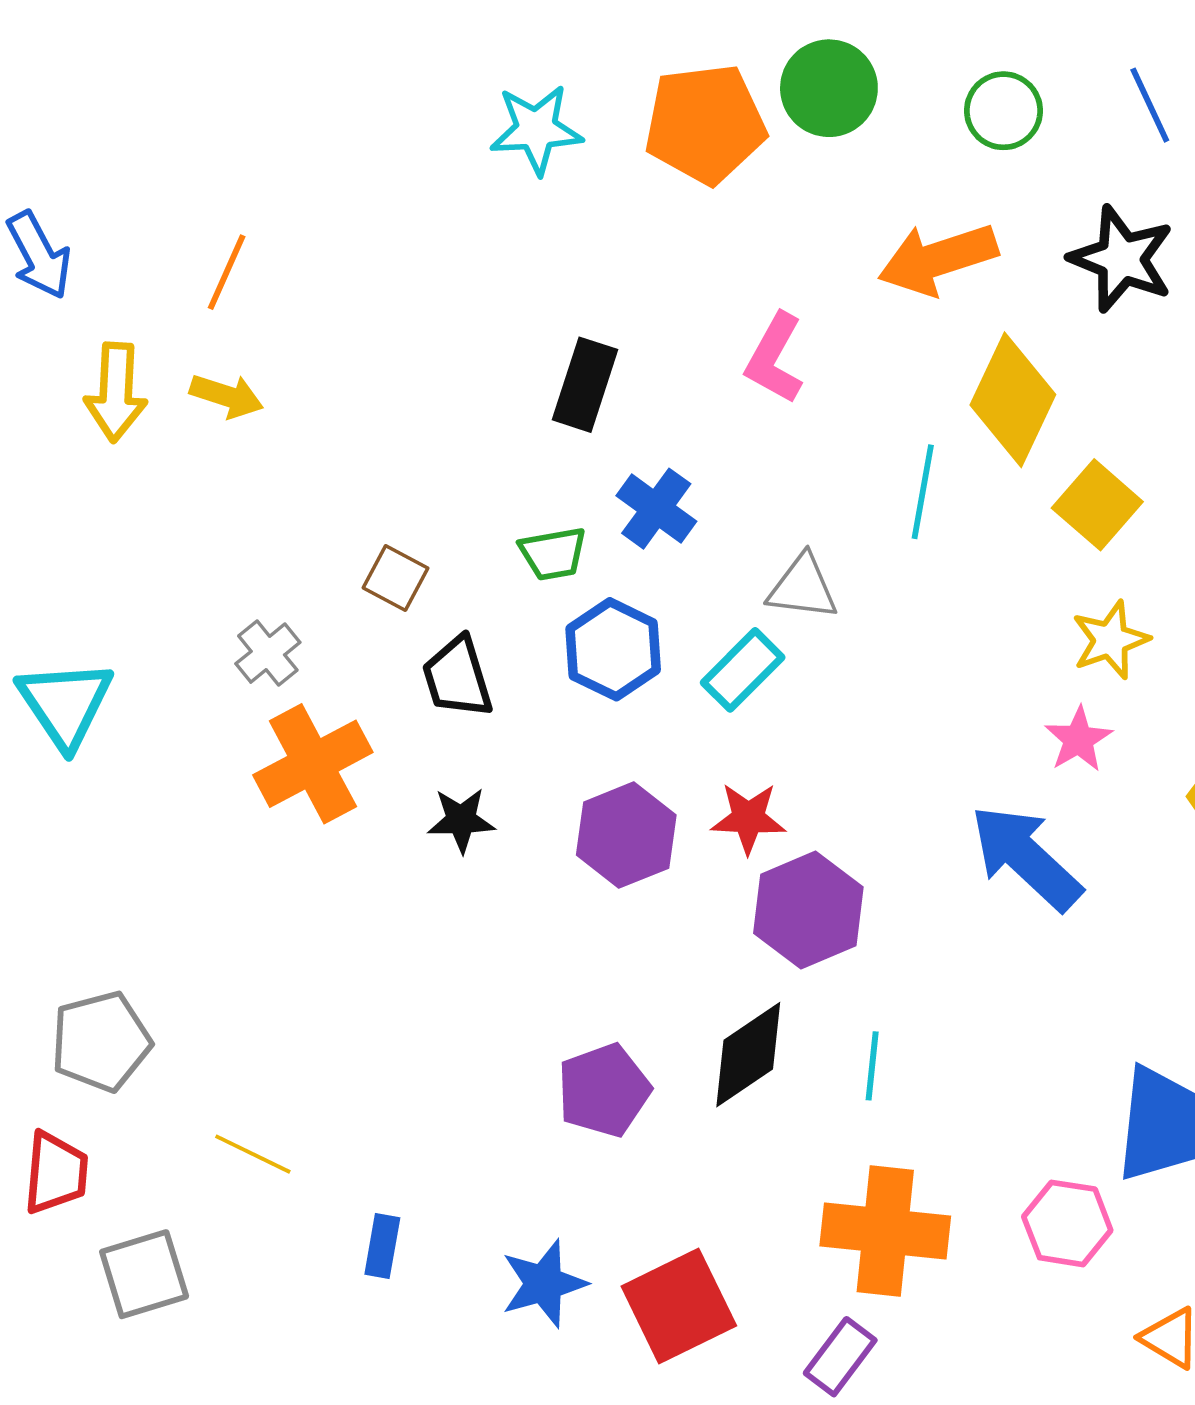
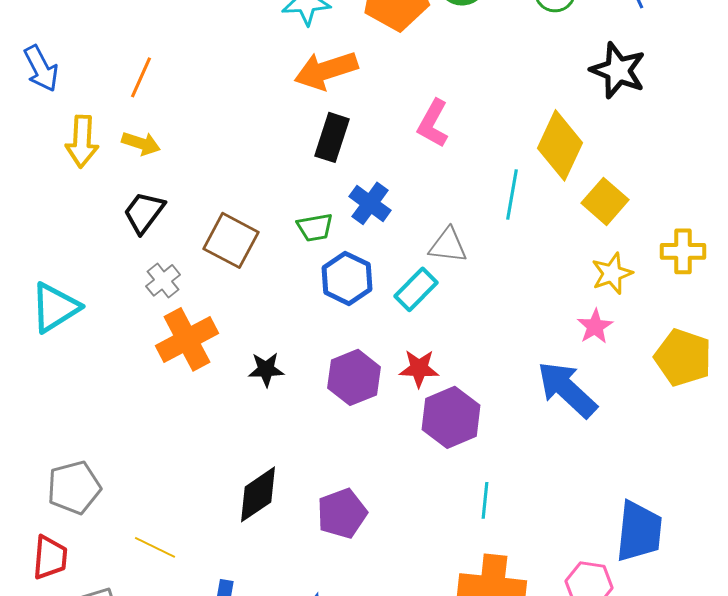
orange arrow: (938, 259) -> (326, 70), moved
brown square: (395, 578) -> (231, 240), size x1.6
black trapezoid: (457, 677) -> (144, 212), moved, turned 54
cyan triangle: (65, 704) -> (55, 307), turned 32
black diamond: (748, 1055) -> (258, 494), moved

